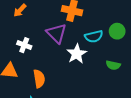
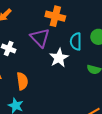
cyan semicircle: (94, 36) -> (76, 41), turned 102

